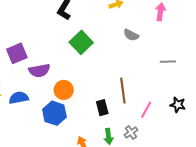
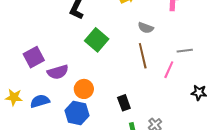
brown line: (123, 91) -> (143, 56), moved
pink line: (146, 110) -> (169, 70), moved

